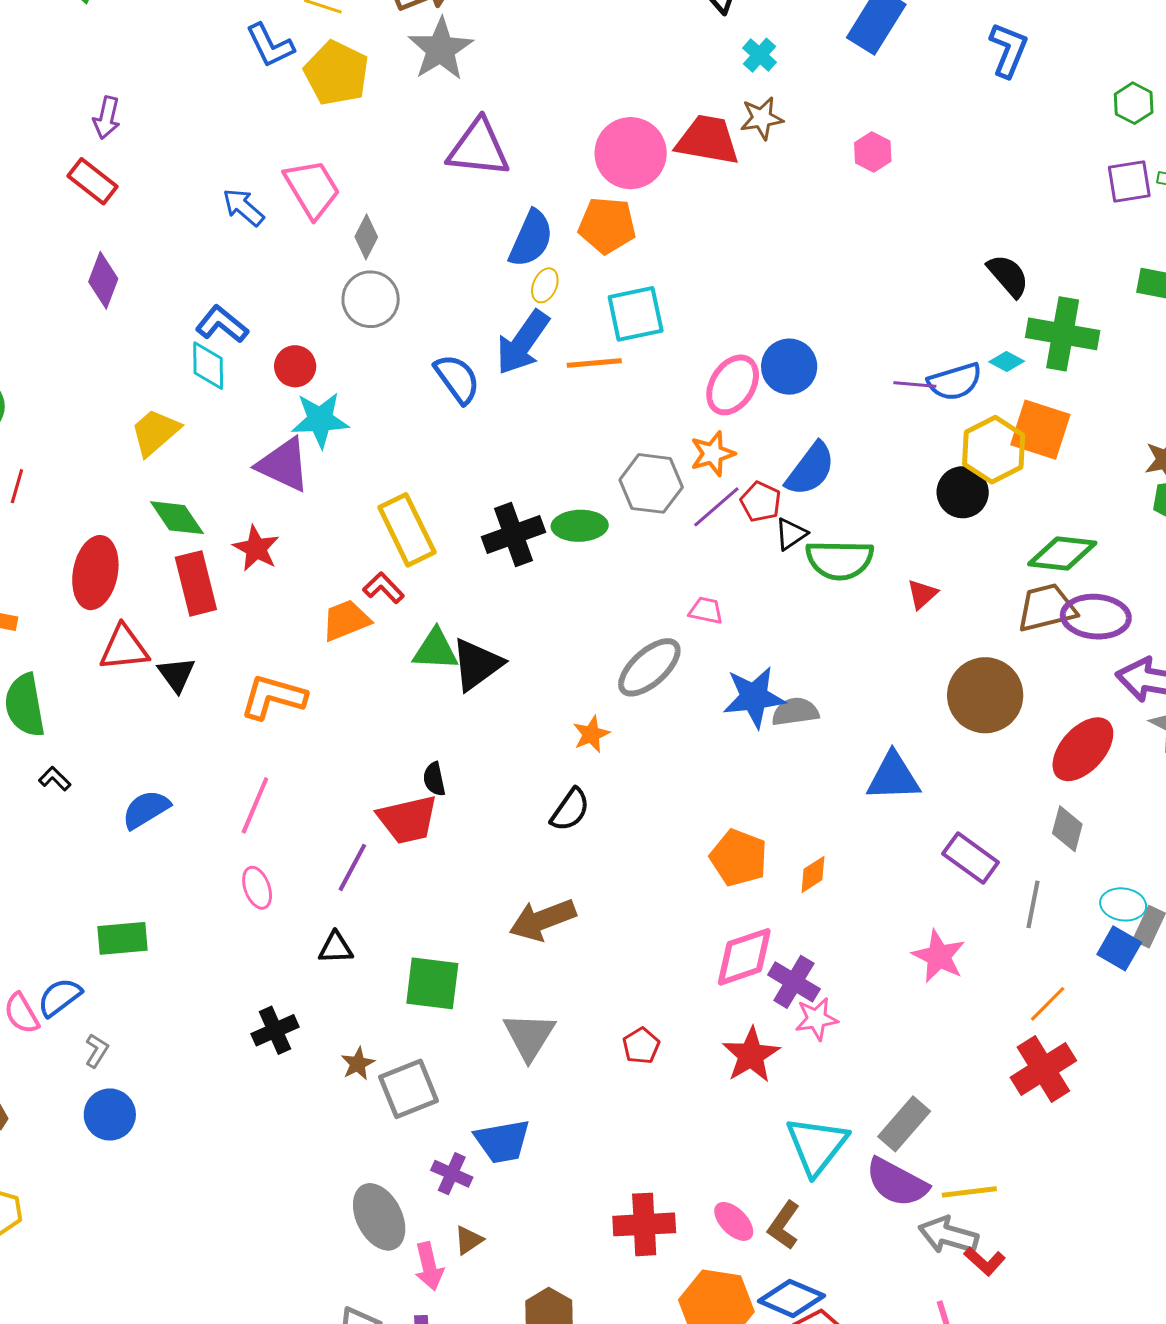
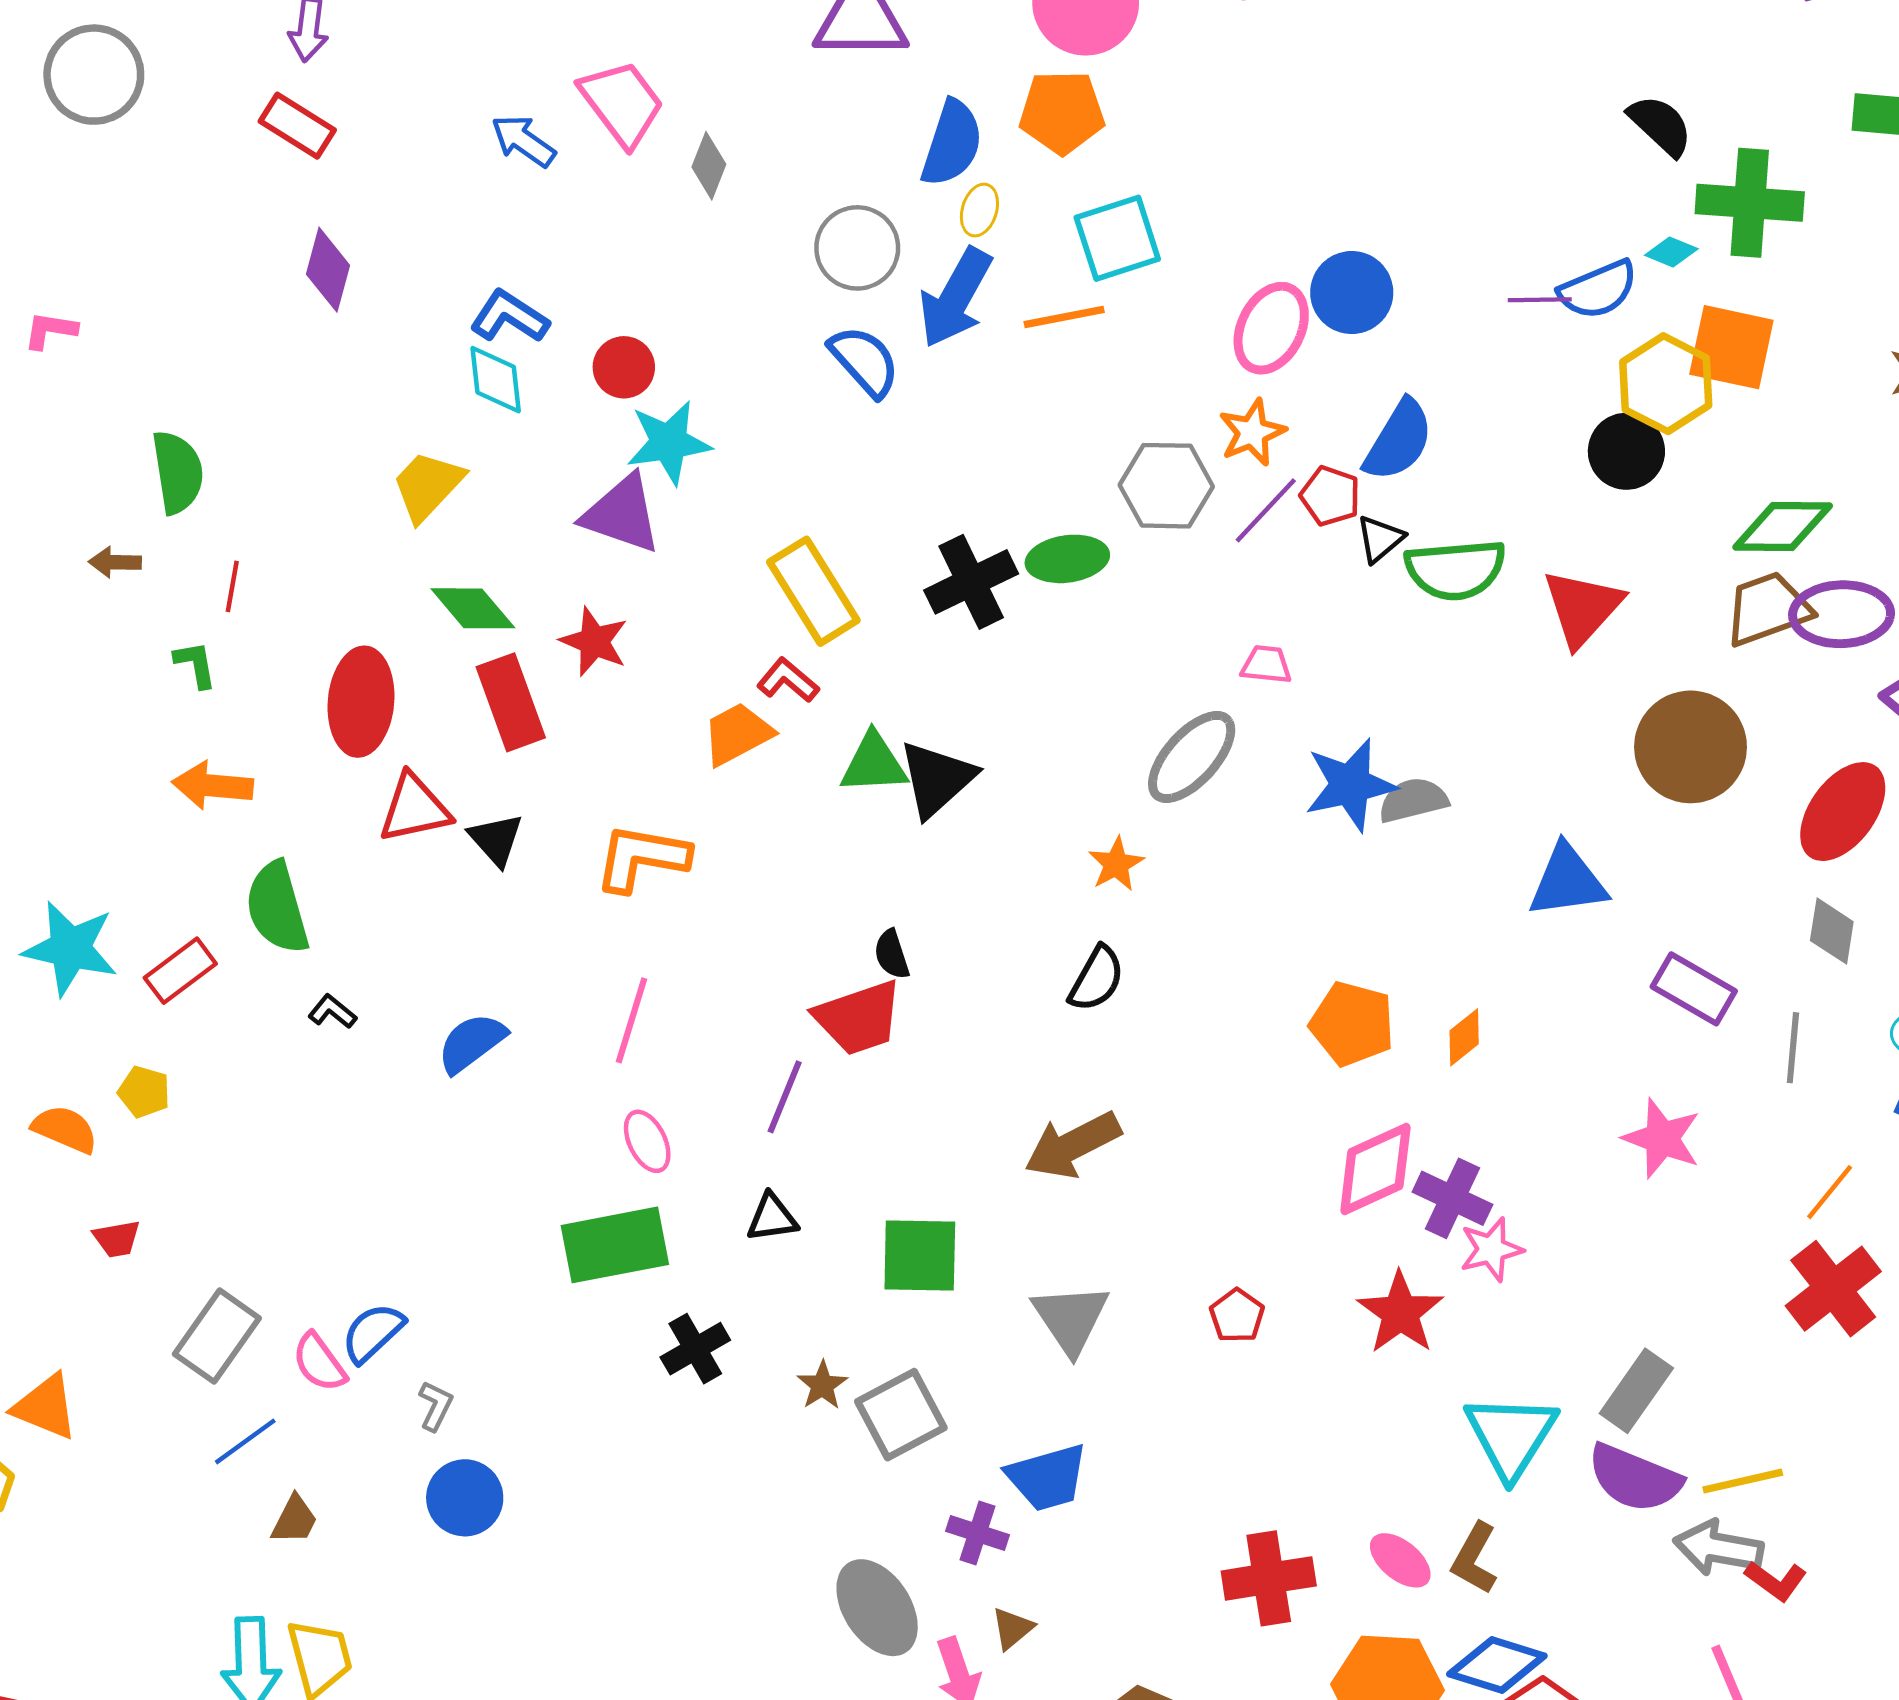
gray circle: (371, 299) -> (857, 248), moved
red triangle: (922, 594) -> (1582, 608), size x1.8
green rectangle: (123, 938) -> (615, 1245), moved, size x1.4

